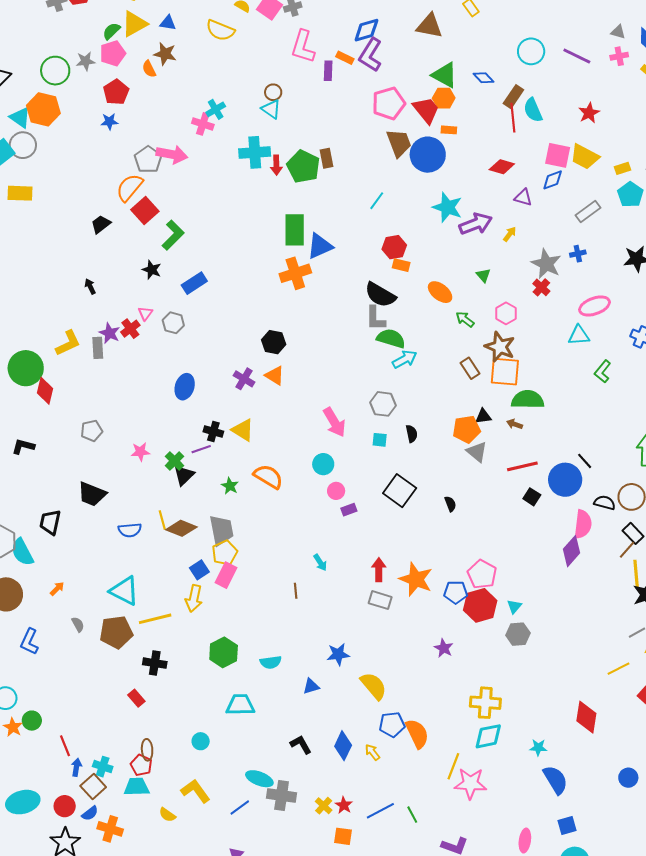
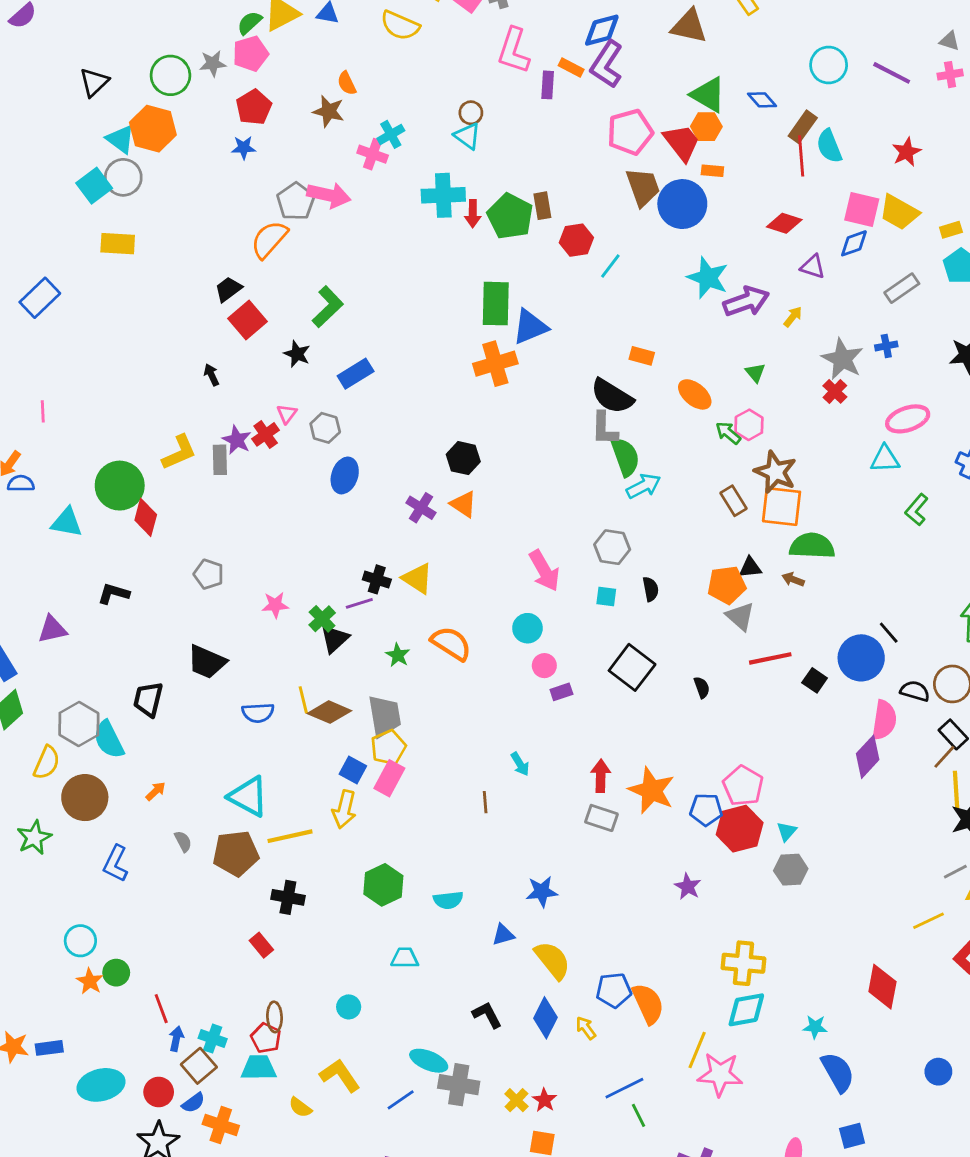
brown star: (165, 54) -> (329, 111), moved
orange semicircle: (149, 69) -> (347, 83), moved
red square: (145, 210) -> (247, 320), moved
red hexagon: (394, 247) -> (576, 240), moved
pink hexagon: (506, 313) -> (749, 425), moved
green semicircle: (391, 338) -> (625, 457), turned 52
blue ellipse: (185, 387) -> (345, 475), moved
gray pentagon: (92, 431) -> (209, 574), turned 30
red line: (522, 466) -> (770, 658), moved
blue square: (199, 570) -> (353, 770), turned -30
yellow semicircle: (374, 686) -> (553, 960), moved
cyan trapezoid: (240, 705) -> (405, 958), size x0.7
blue line: (380, 811) -> (624, 1088), moved

